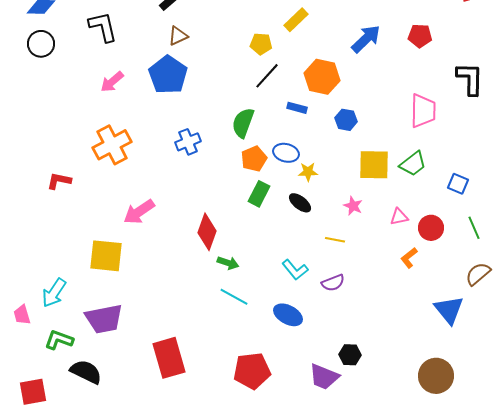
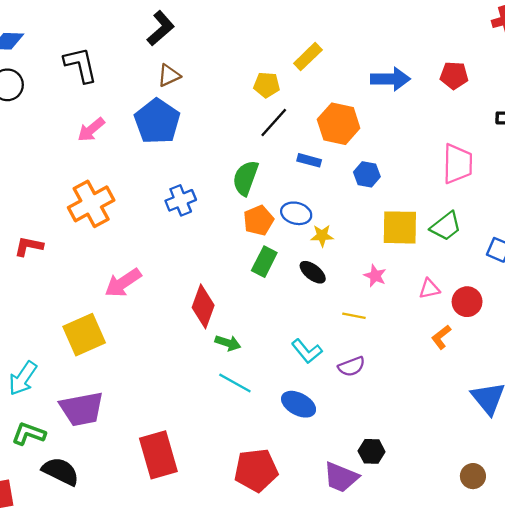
blue arrow: (366, 39) -> (390, 79), turned 44
yellow square: (106, 256) -> (84, 335), turned -30
brown circle: (436, 376) -> (473, 476), size x0.6

